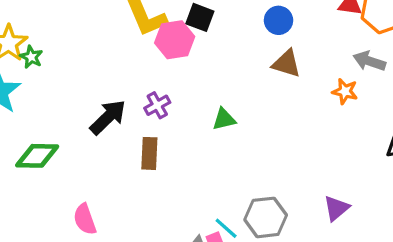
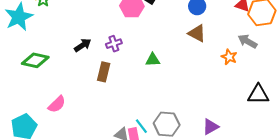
black arrow: (108, 117) -> (83, 45), size x0.7
pink semicircle: (85, 219) -> (57, 104), turned -126

